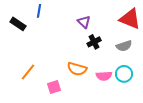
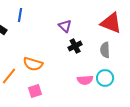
gray semicircle: (124, 46) -> (105, 50), turned 105
orange semicircle: (77, 69) -> (33, 64), moved

